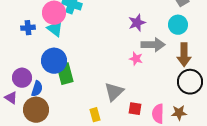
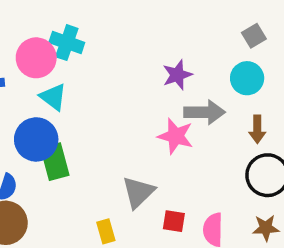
cyan triangle: (55, 29) -> (53, 97), moved
brown arrow: (184, 55) -> (257, 129), size x0.7
pink star: (136, 59) -> (176, 136), size x1.5
brown star: (179, 113) -> (266, 228), moved

